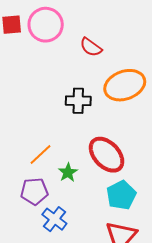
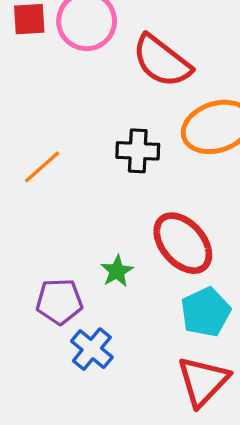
red semicircle: (91, 47) -> (162, 61), size x1.6
orange line: (41, 155) -> (42, 167), moved

